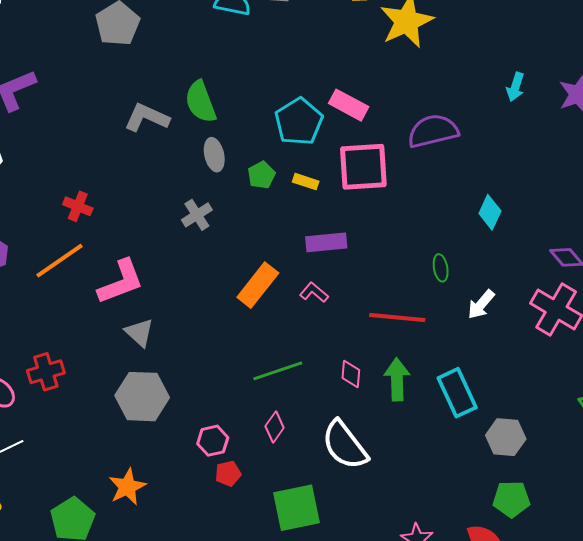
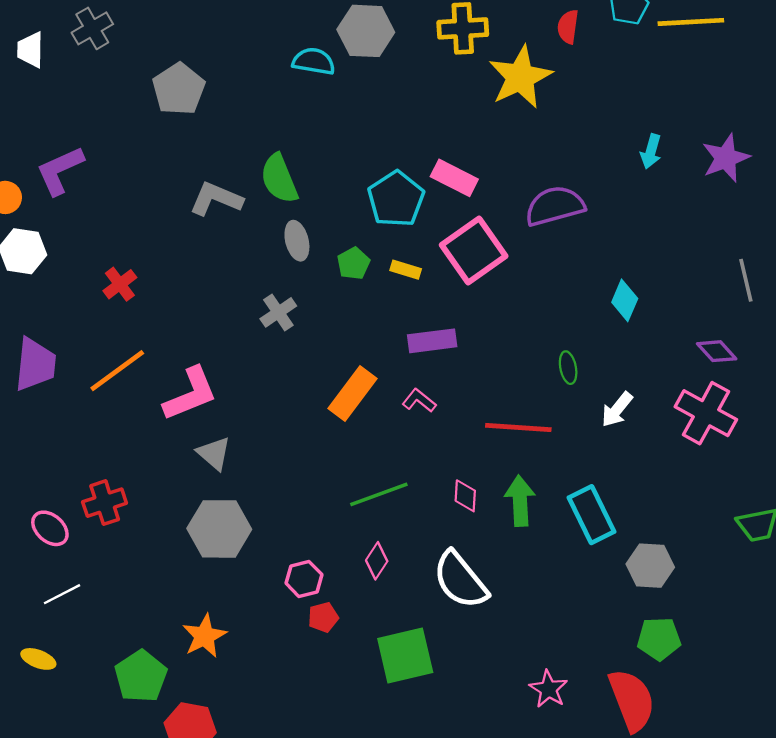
pink square: (363, 167) -> (474, 250), turned -30
red cross: (78, 206) -> (120, 284), moved, turned 32

